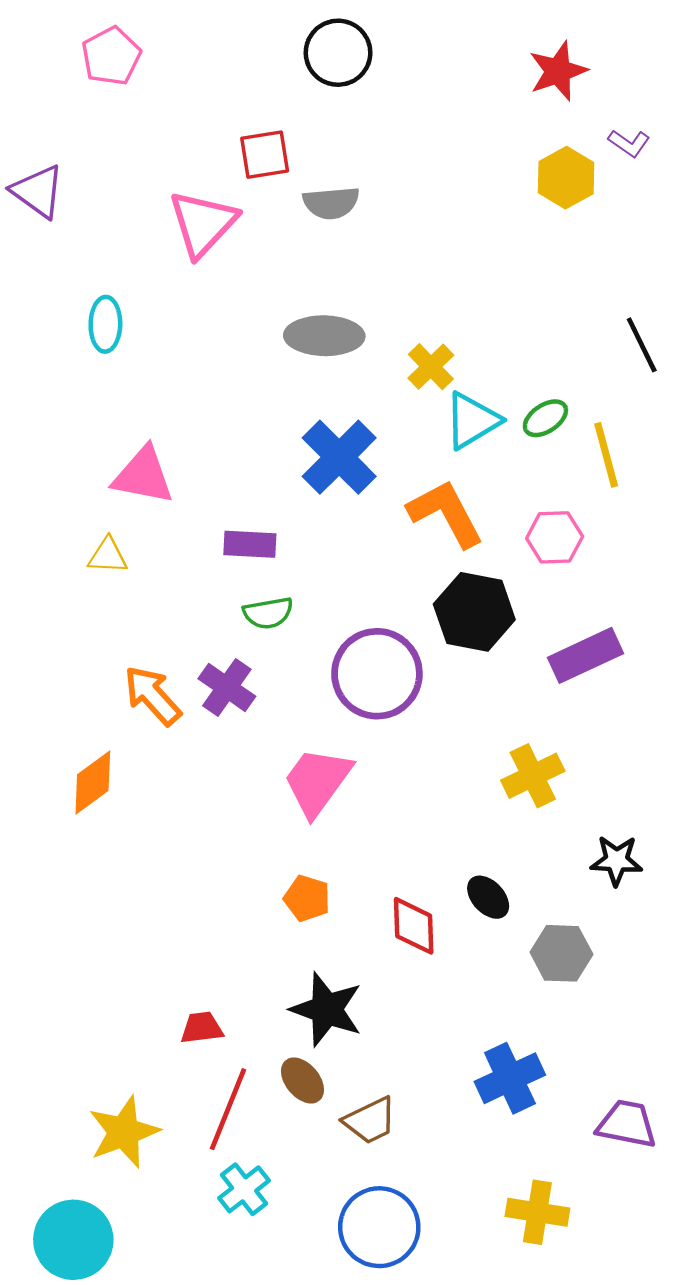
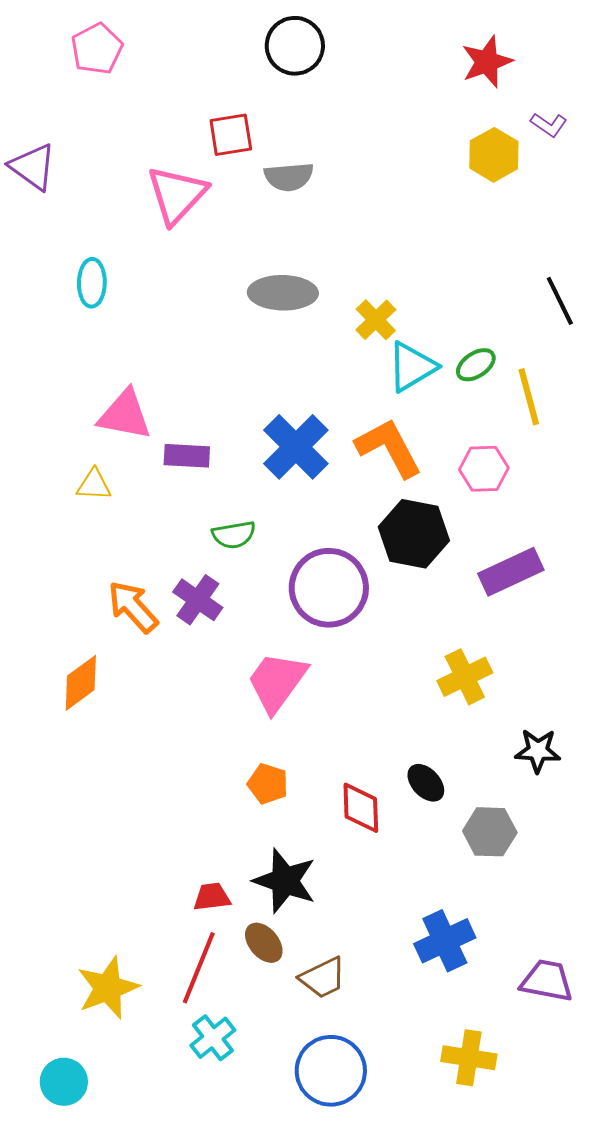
blue cross: (339, 457) -> (296, 447), moved
purple rectangle: (250, 544) -> (187, 456), moved
red trapezoid: (202, 1028) -> (212, 897), moved
cyan circle: (73, 1240) -> (64, 1082), size x0.7

